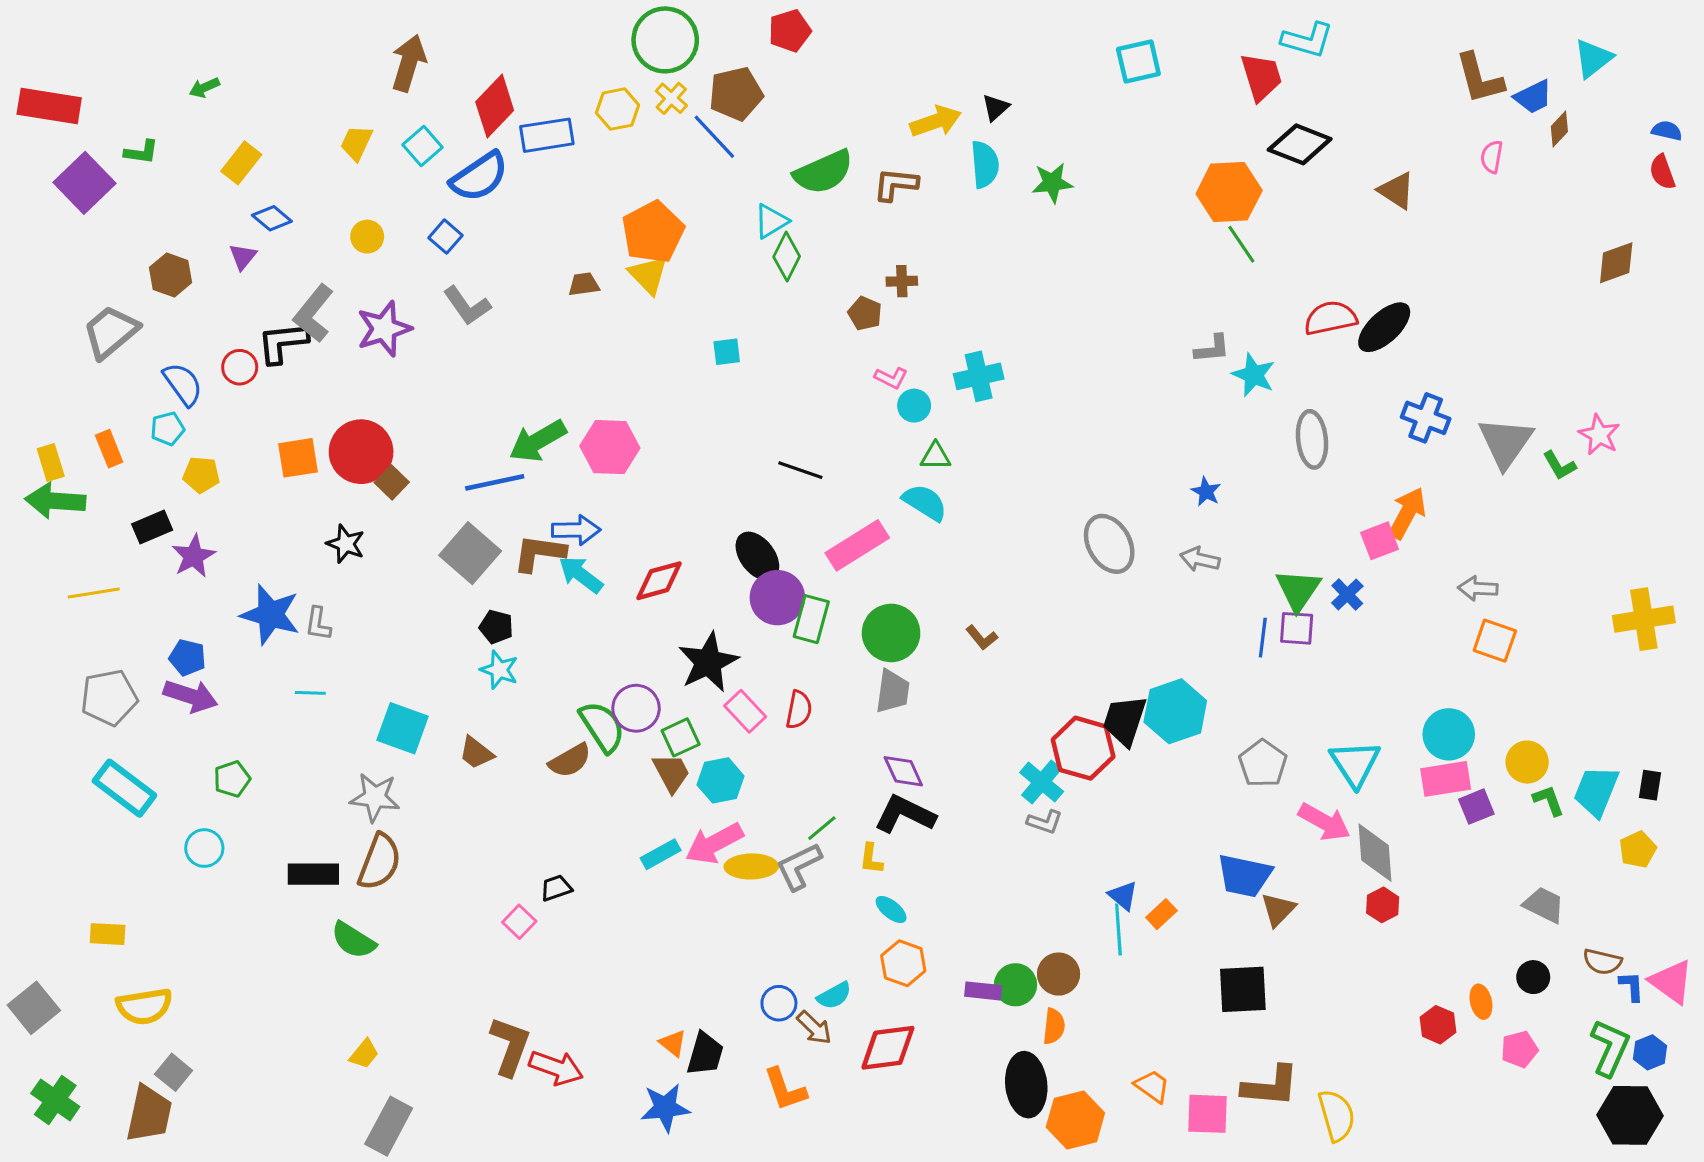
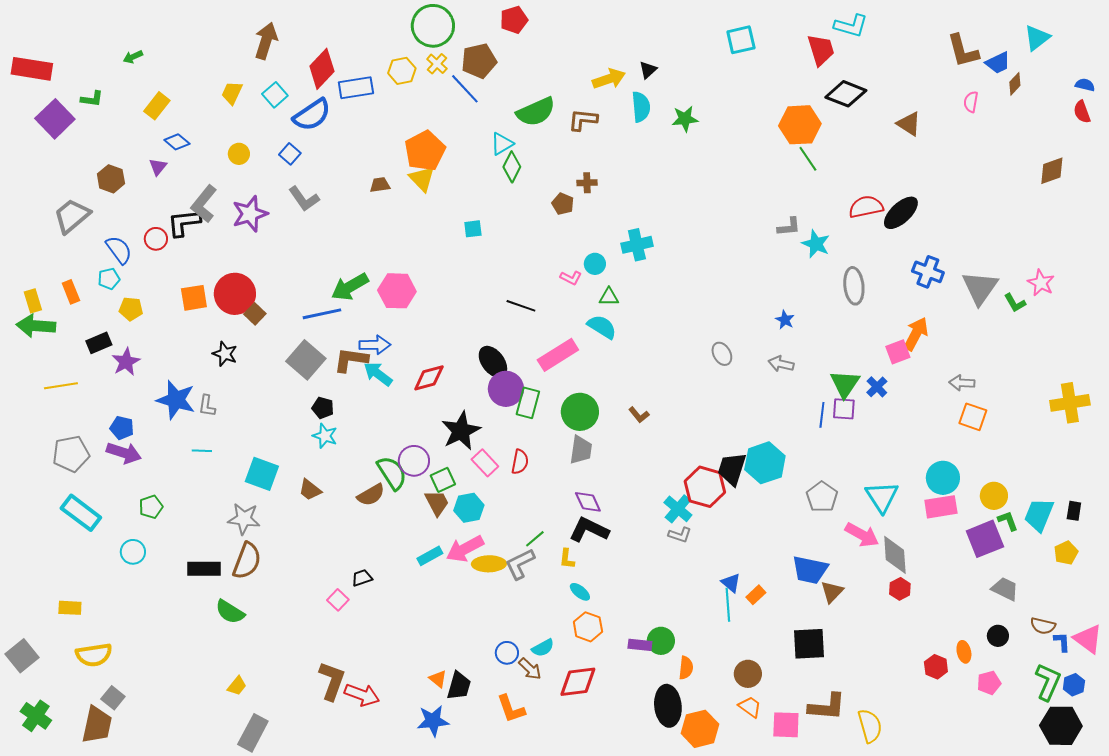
pink L-shape: (891, 378) -> (571, 278), moved
gray ellipse: (1109, 544) -> (722, 354), size x0.6
purple square: (1476, 807) -> (985, 539), moved, size x1.6
brown circle: (1059, 974) -> (748, 674), moved

